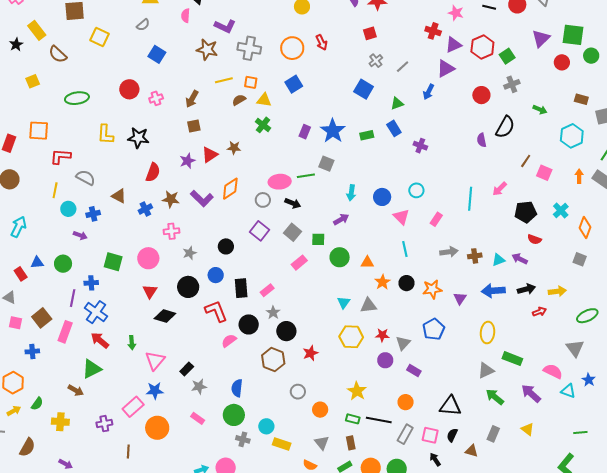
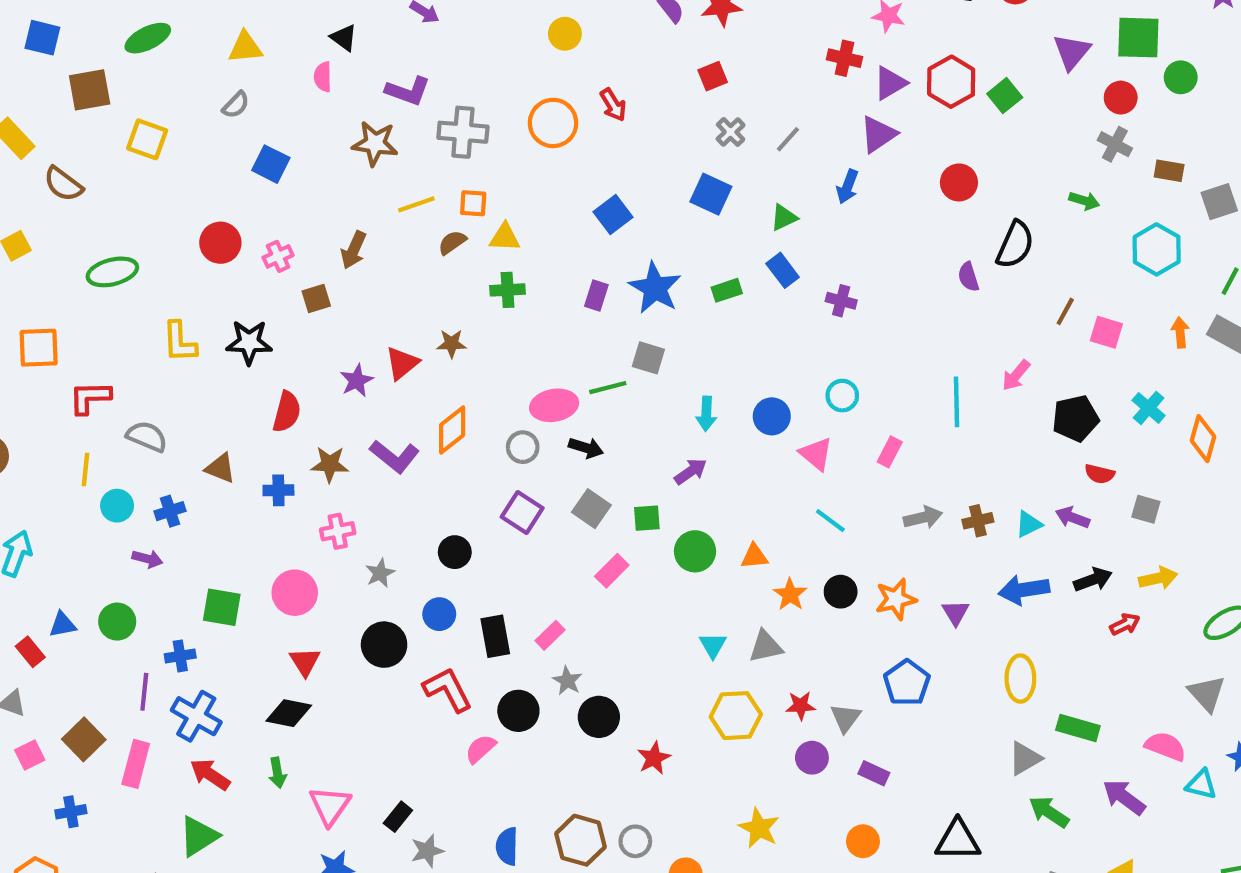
blue square: (294, 84) -> (613, 214), moved
gray cross: (512, 84) -> (1115, 144), moved, turned -35
green cross: (263, 125) -> (508, 290), turned -35
brown square: (194, 126) -> (316, 298), moved
blue cross: (145, 209) -> (278, 490), turned 32
cyan line: (405, 249) -> (830, 521), turned -35
gray square: (580, 259) -> (1146, 509), moved
black diamond: (165, 316) -> (289, 713), moved
pink square: (15, 323) -> (30, 755), turned -32
brown hexagon: (273, 360) -> (580, 840), moved

